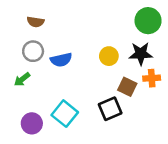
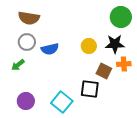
brown semicircle: (35, 22) -> (29, 18), size x1.5
black square: (110, 109) -> (90, 89), turned 30
cyan square: (65, 114) -> (62, 102), moved

